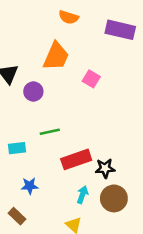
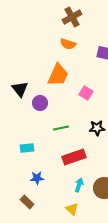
green line: (50, 132) -> (61, 128), moved
black star: (105, 168) -> (97, 128), moved

